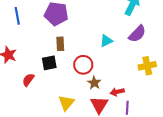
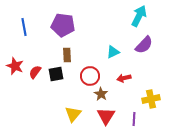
yellow cross: (147, 66) -> (151, 99), moved
red semicircle: (28, 80) -> (35, 72), moved
red arrow: (117, 92) -> (124, 78), moved

